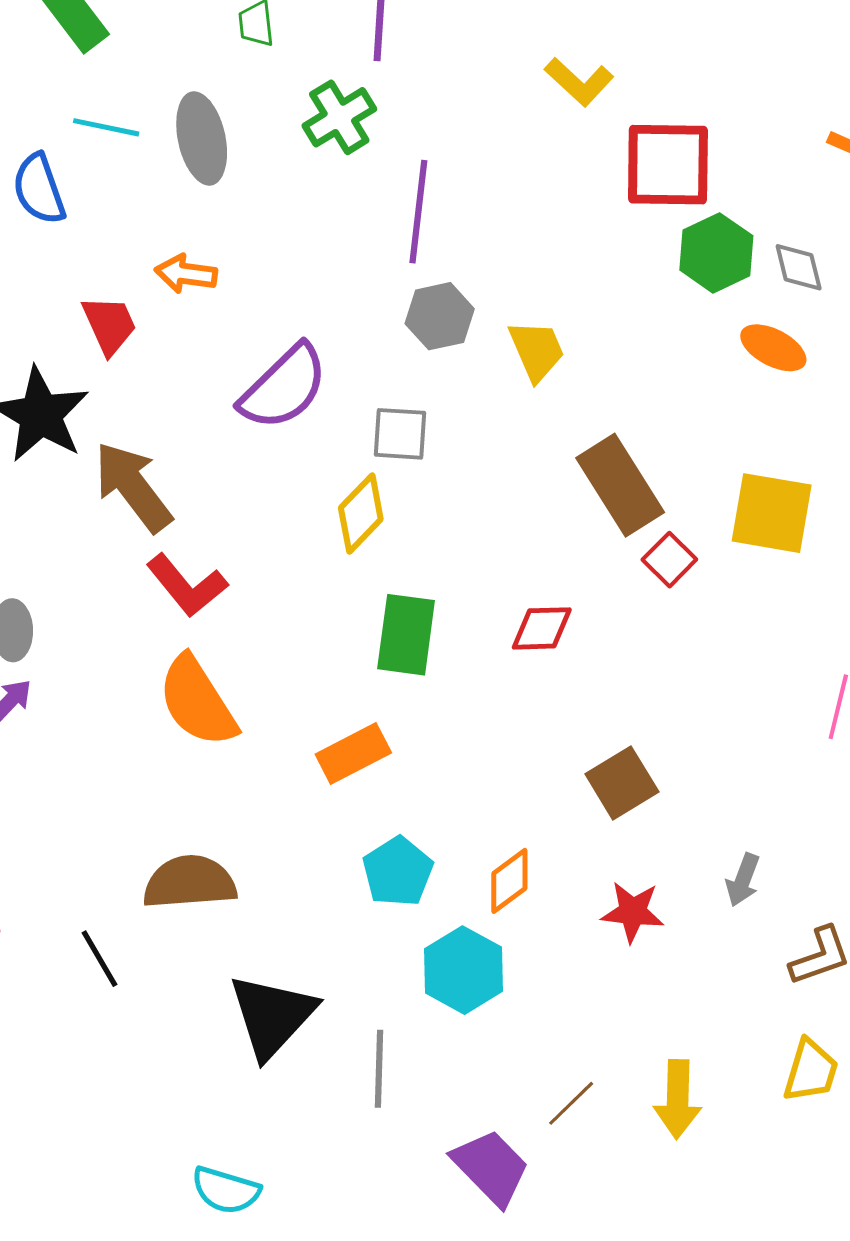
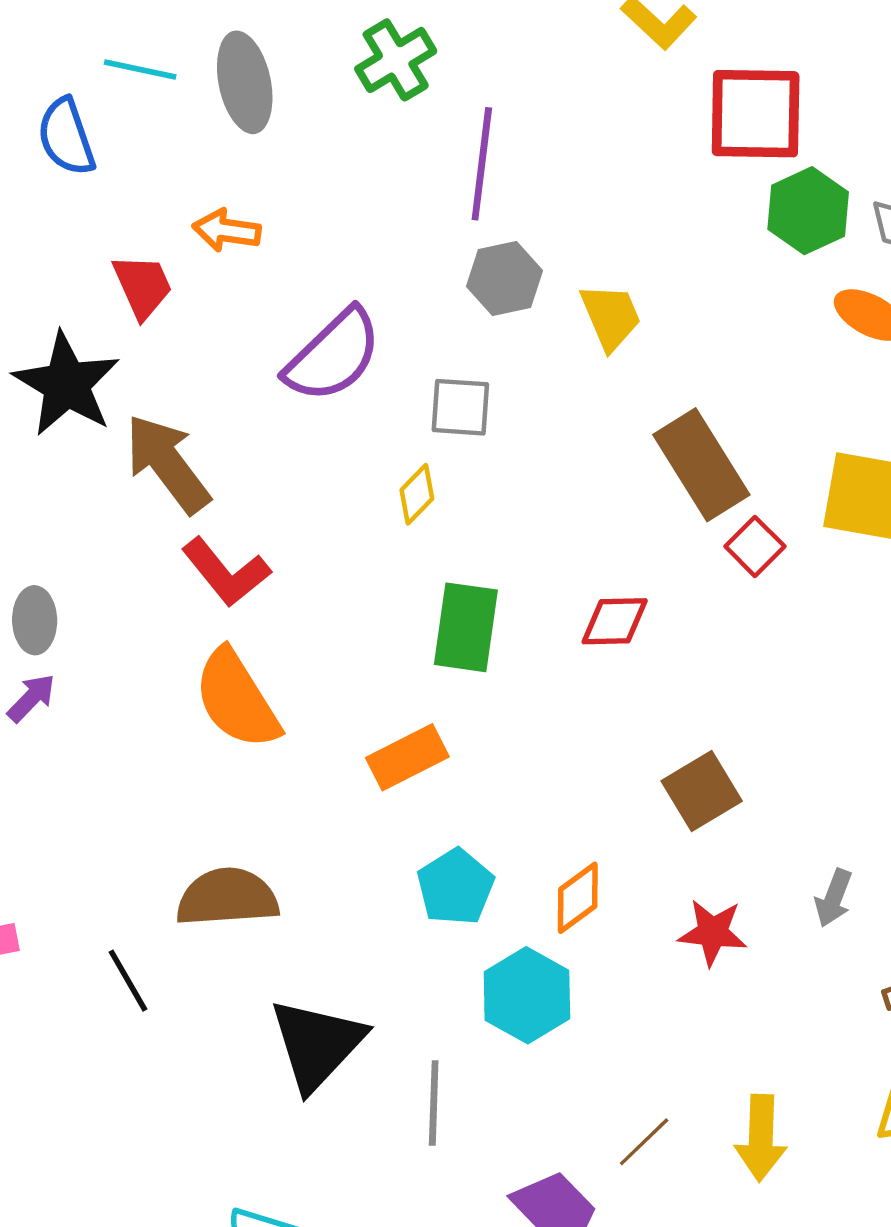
yellow diamond: (361, 514) -> (417, 494), size x0.7

